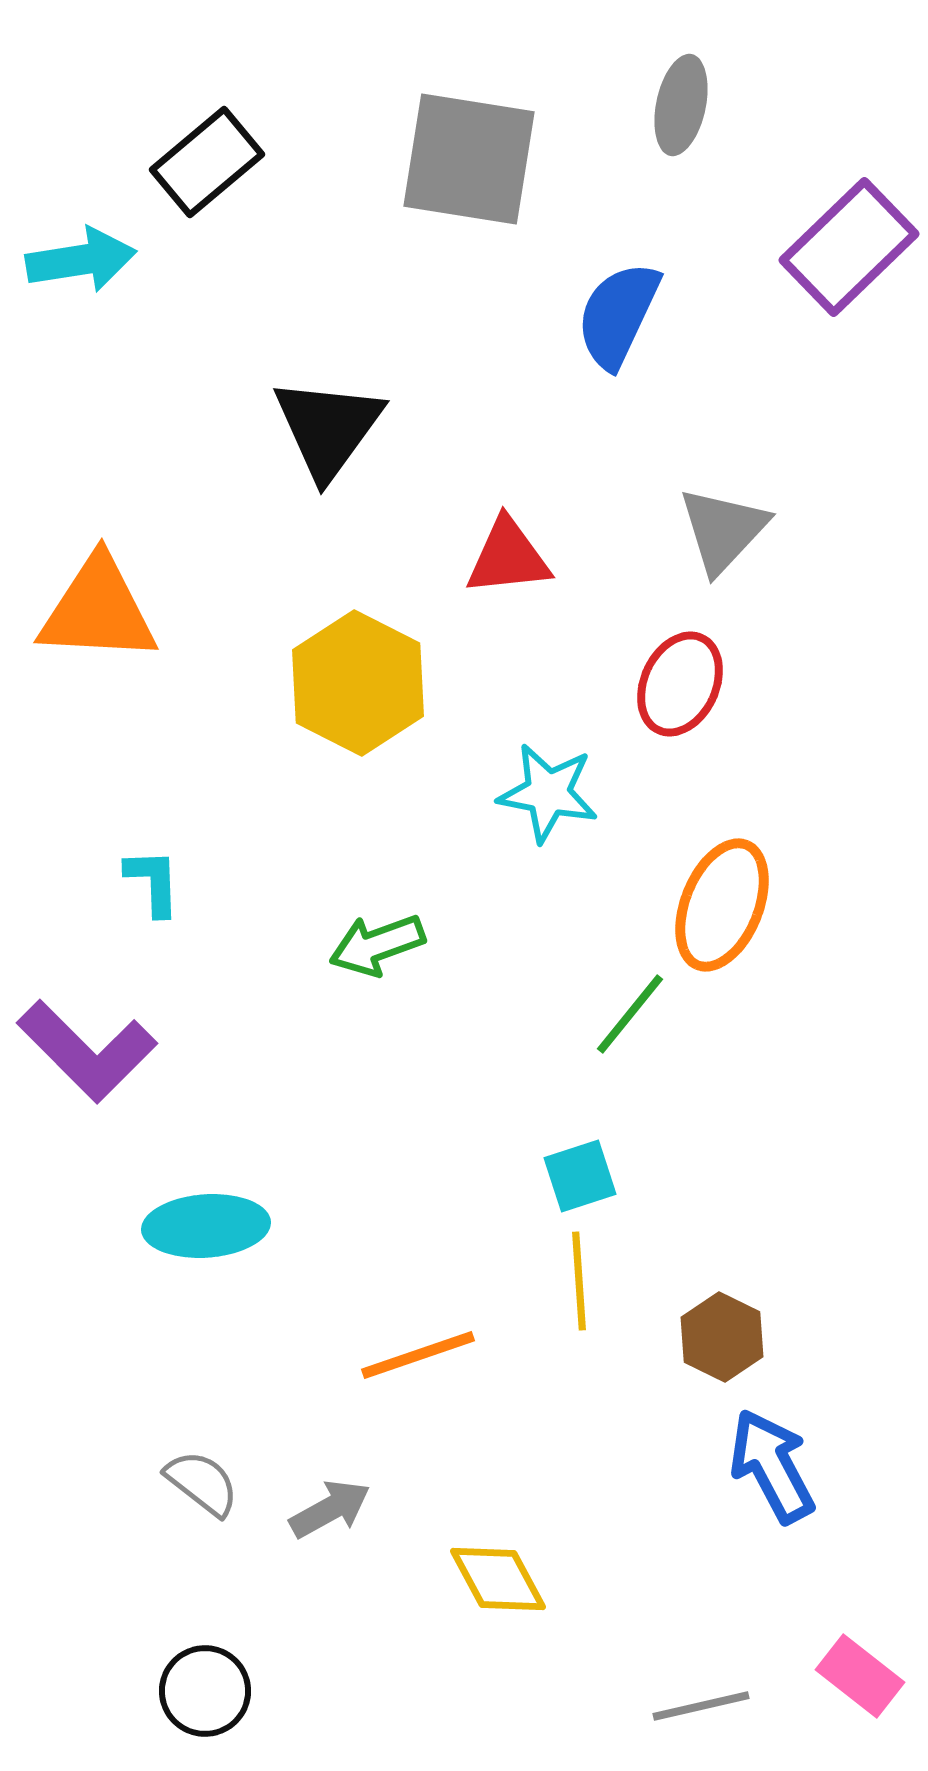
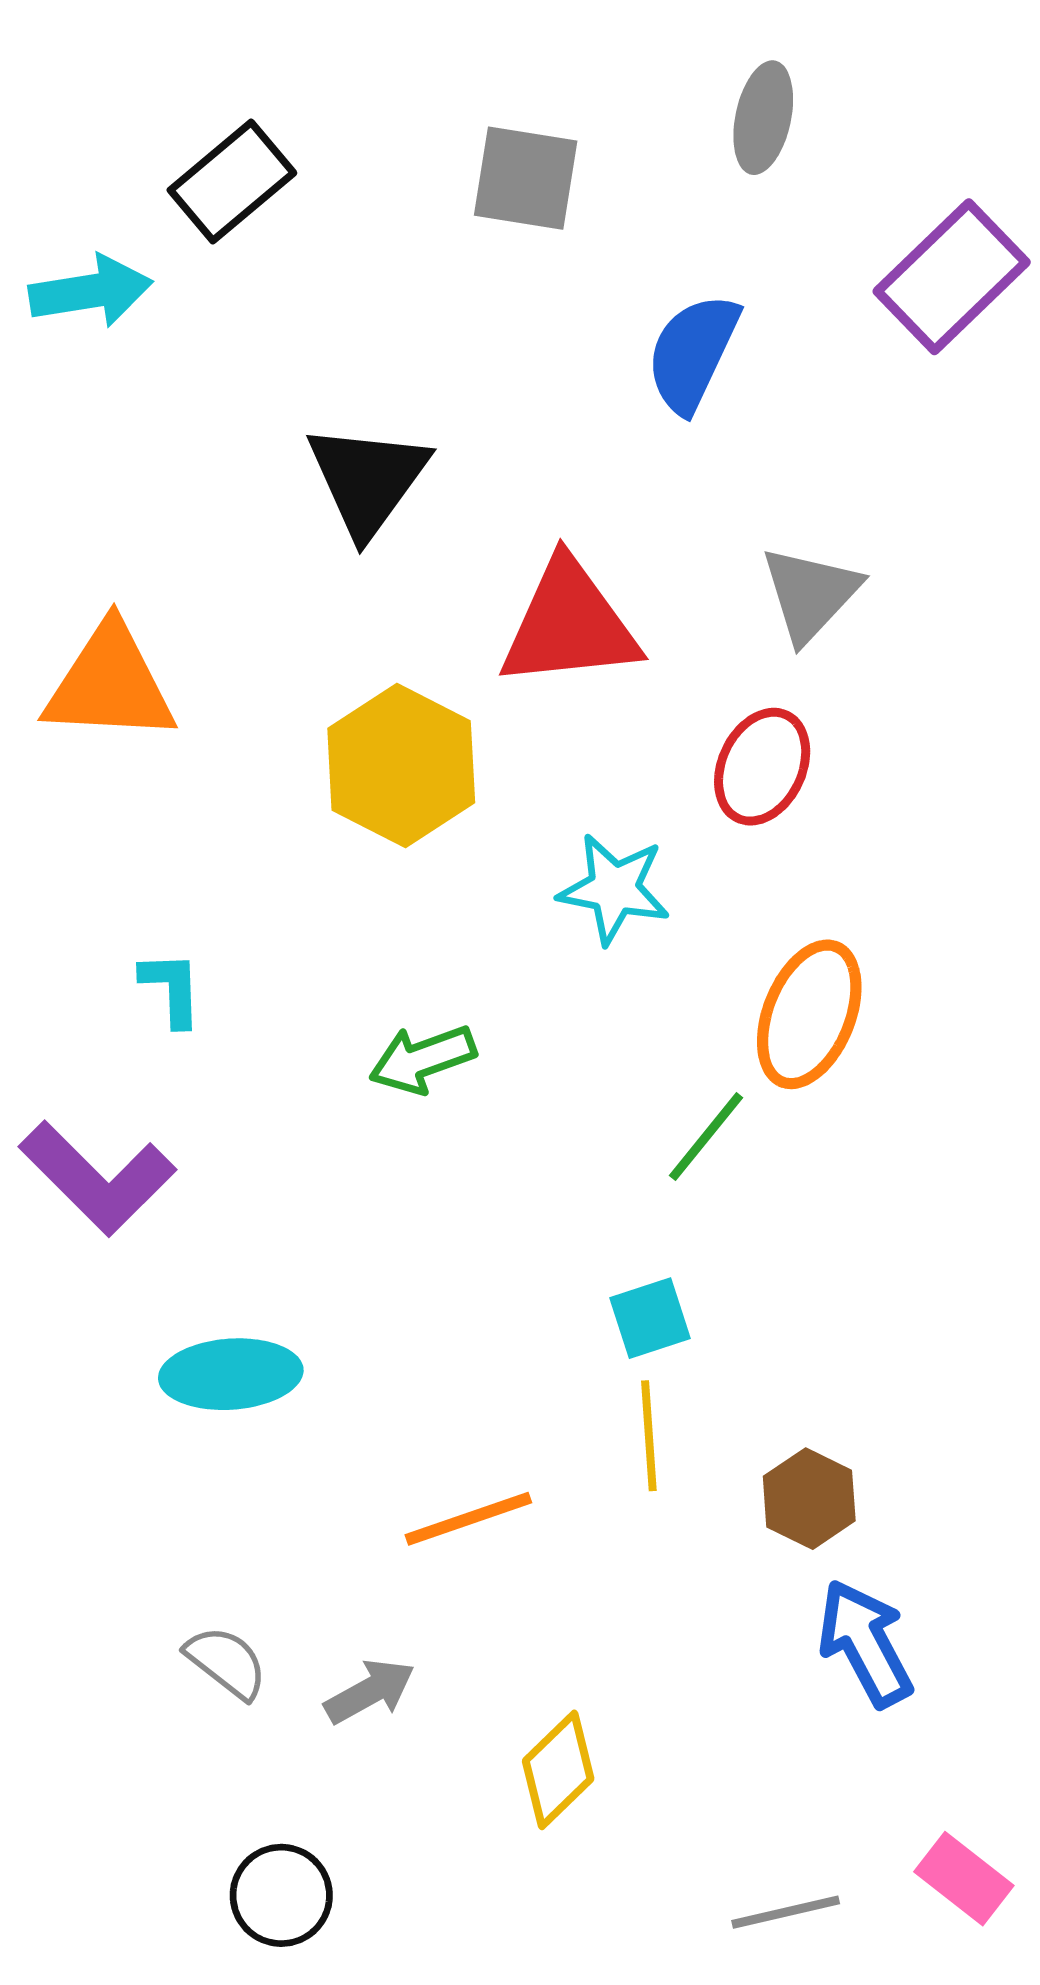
gray square: (469, 159) -> (526, 178), size x0.7
red triangle: (508, 557) -> (569, 624), size x1.5
yellow diamond: (498, 1579) -> (558, 1770), turned 74
black circle: (205, 1691) -> (281, 1895), moved

